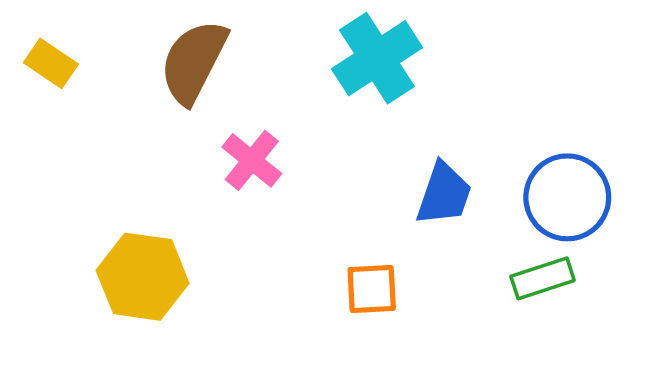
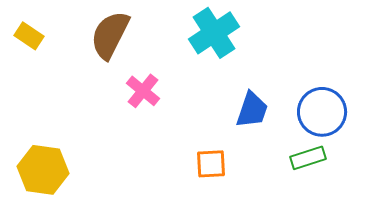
yellow hexagon: (143, 277) -> (43, 170), moved

